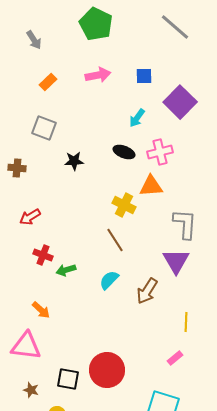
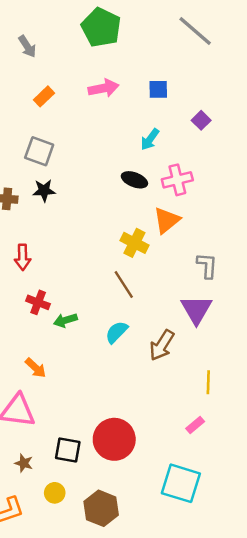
purple square: (180, 102) -> (201, 120), size x0.5
black star: (74, 161) -> (44, 191), moved
orange triangle: (151, 186) -> (167, 220), turned -35
red arrow: (30, 217) -> (23, 257), turned -60
gray L-shape: (185, 224) -> (207, 266), size x0.7

